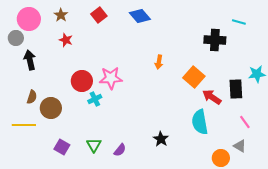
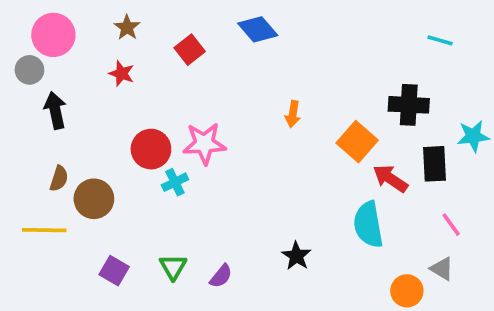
brown star: (61, 15) -> (127, 28), moved
red square: (99, 15) -> (190, 50), moved
black cross: (215, 40) -> (409, 105), moved

